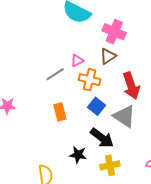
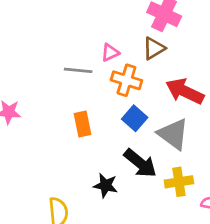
gray line: (55, 74) -> (78, 70), turned 36
red arrow: (131, 86) -> (185, 91), turned 132
yellow cross: (110, 165) -> (179, 182), moved

